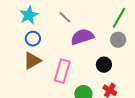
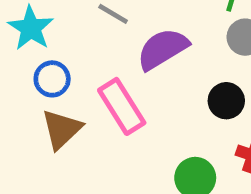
pink rectangle: (62, 71) -> (122, 106), moved, turned -35

